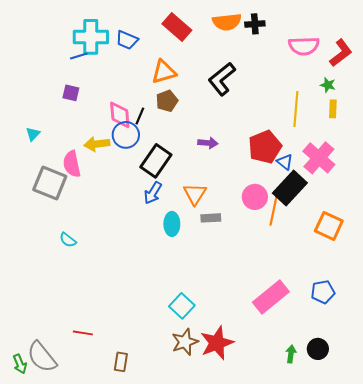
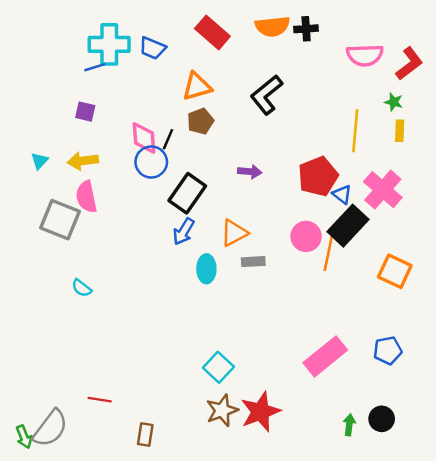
yellow arrow: (97, 144) -> (83, 161), moved
orange triangle: (195, 194) -> (234, 233), turned 30
gray semicircle: (42, 357) -> (50, 428), turned -104

